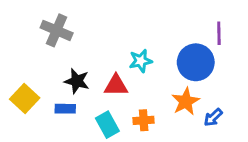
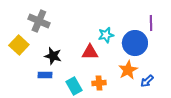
cyan star: (141, 61) -> (106, 35), moved
red triangle: (116, 85) -> (90, 52), moved
yellow square: (25, 99) -> (19, 45), moved

